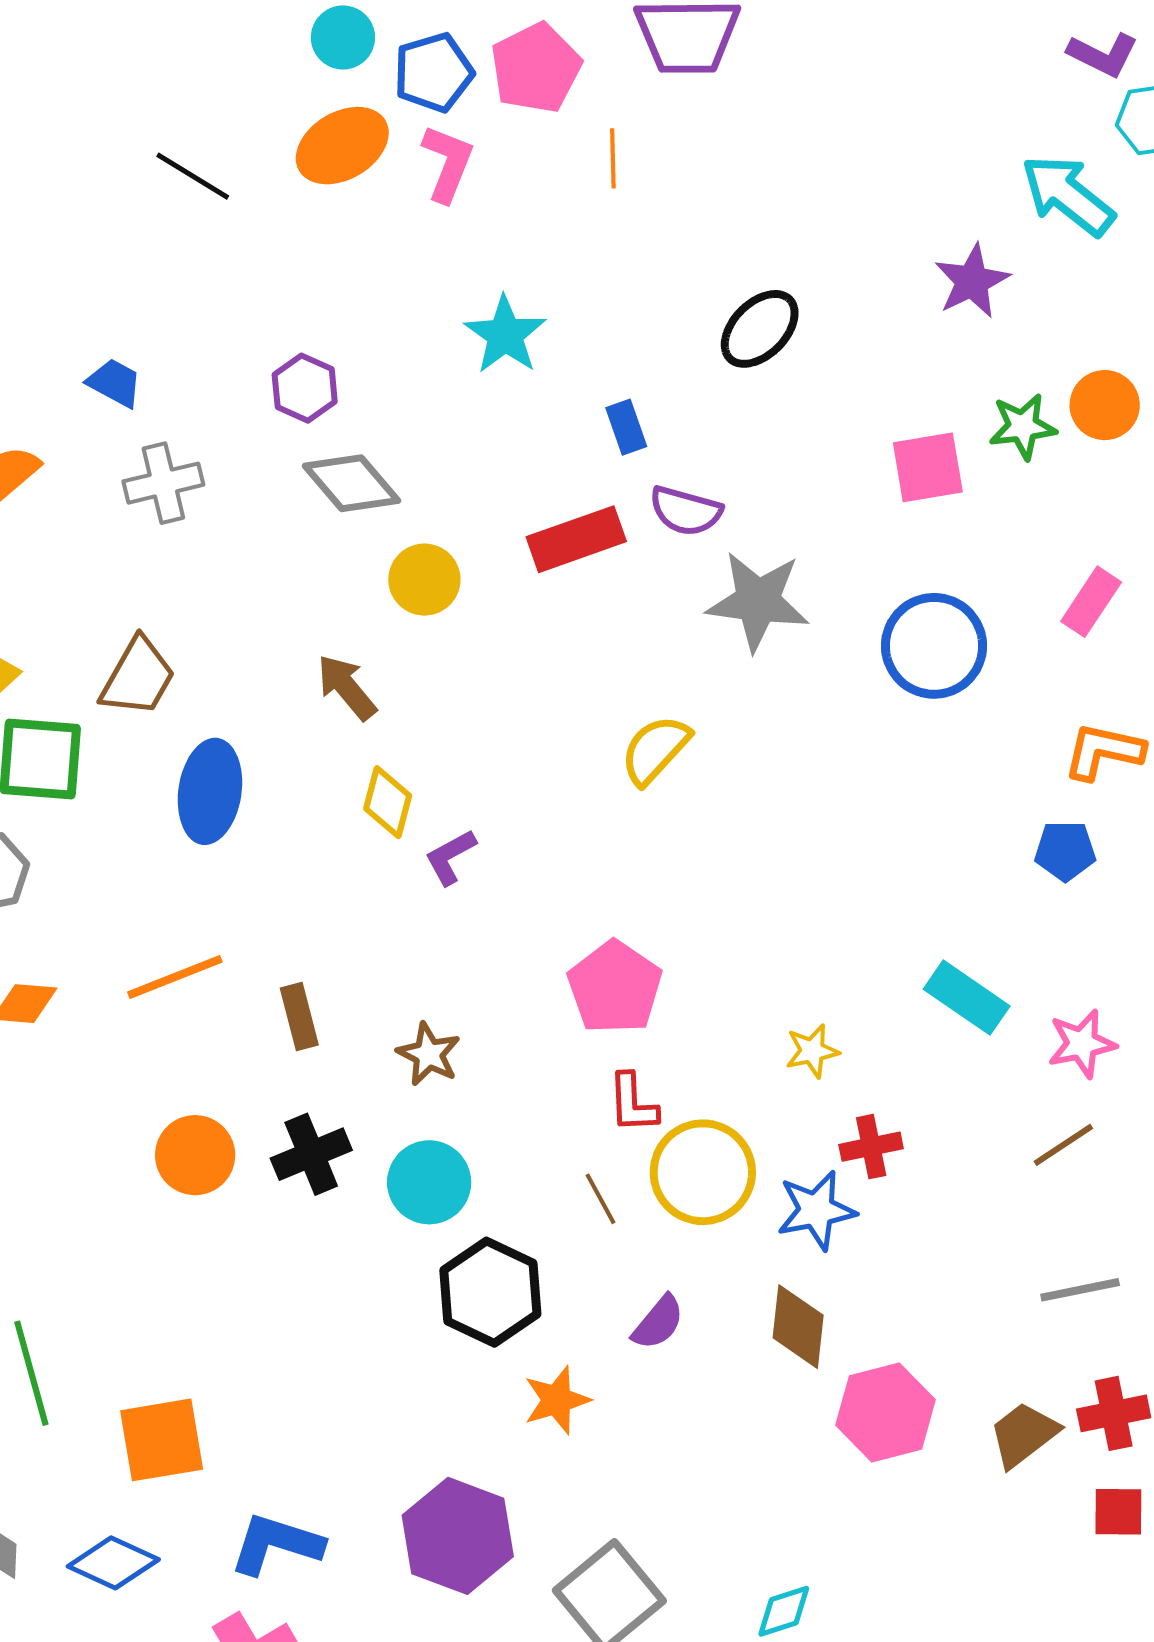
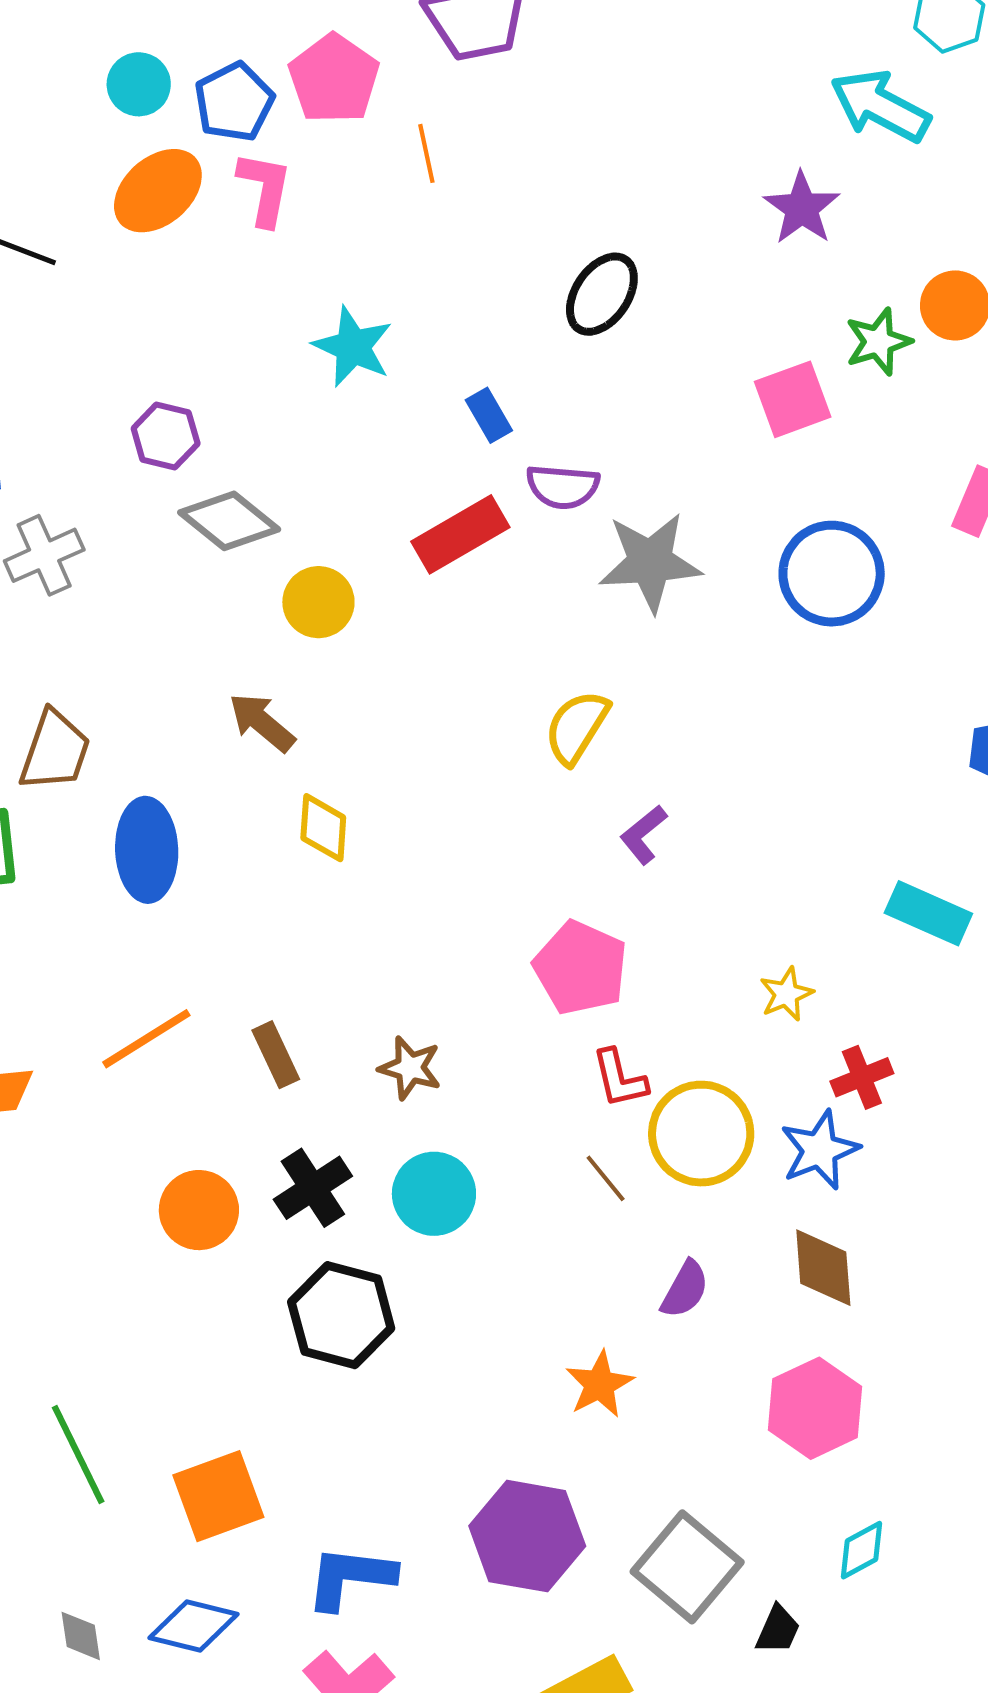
purple L-shape: (450, 857) -> (643, 835), moved
black hexagon: (490, 1292) -> (341, 1315), moved
pink hexagon: (886, 1412) -> (815, 1408), moved

